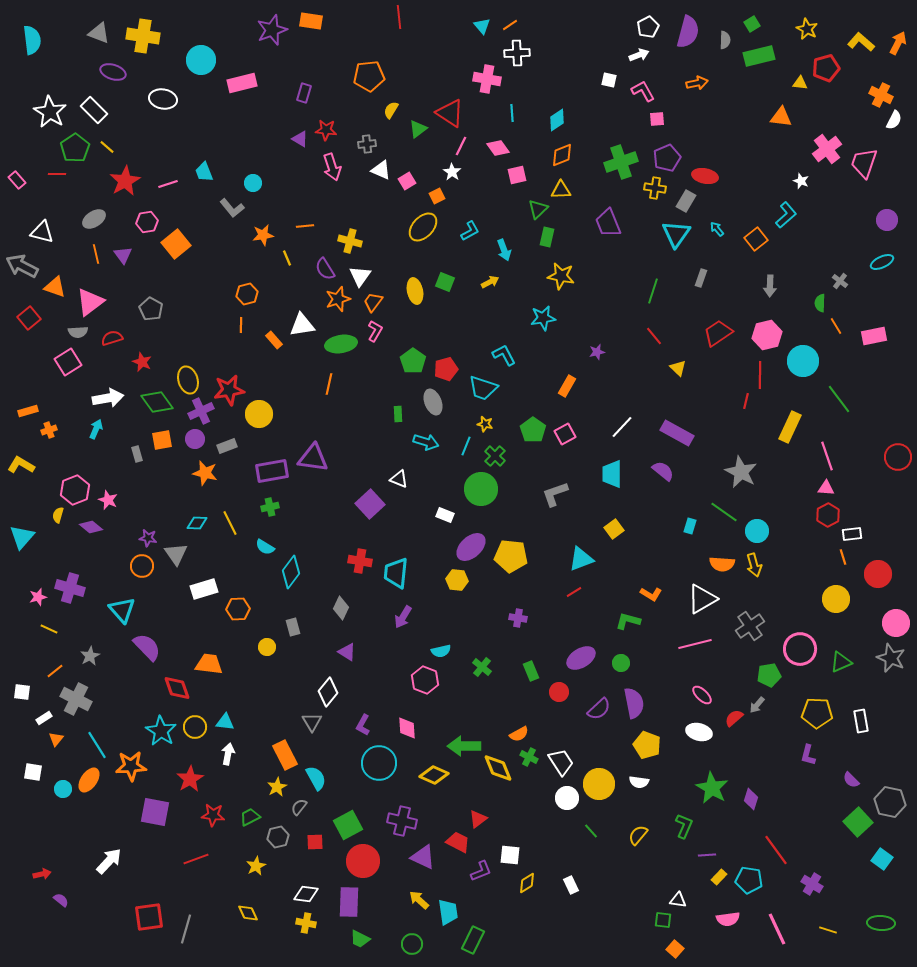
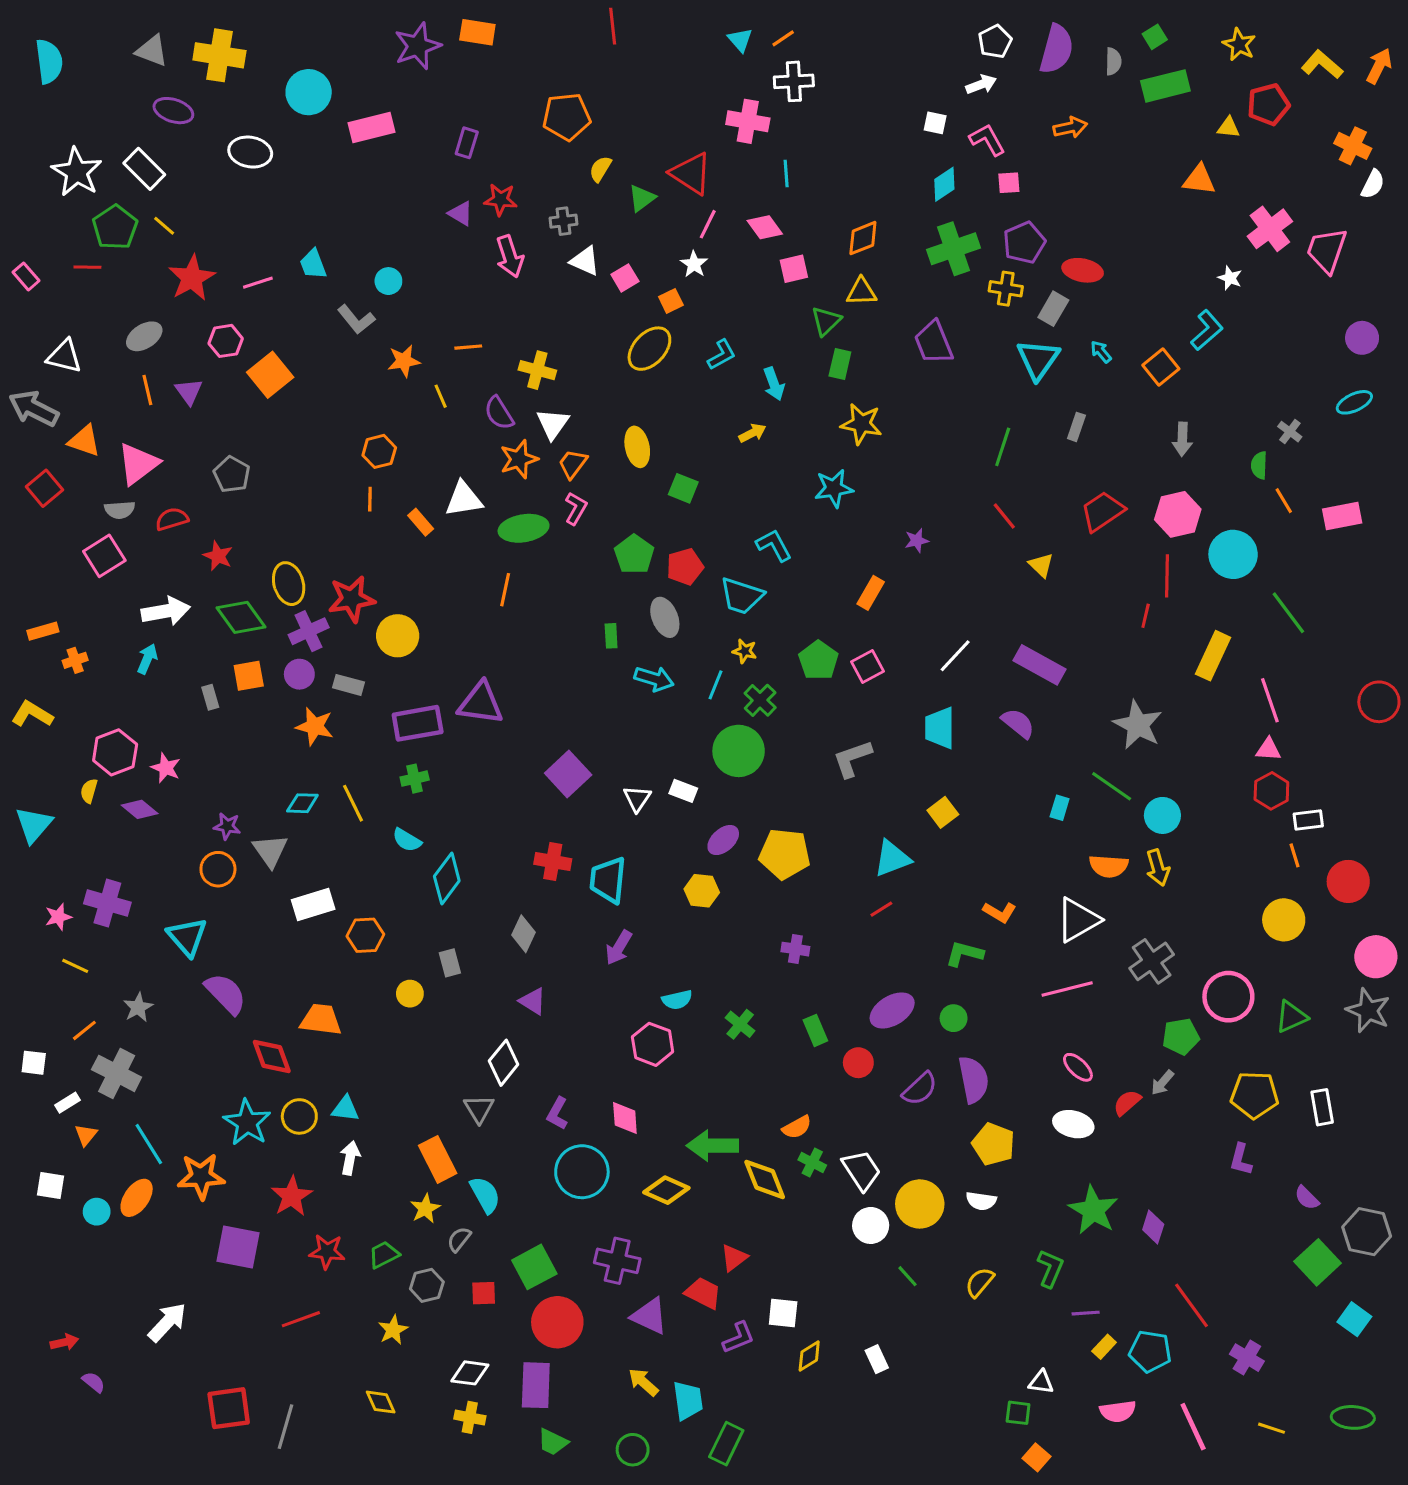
cyan diamond: (557, 120) -> (944, 184), moved
green square: (445, 282) -> (683, 488), moved
gray rectangle: (227, 446) -> (348, 685), turned 36
white triangle: (399, 479) -> (637, 799), moved, turned 42
purple ellipse: (471, 547) -> (723, 840), size x0.7

